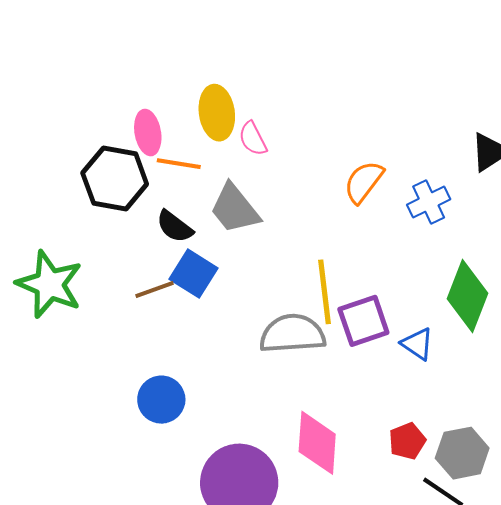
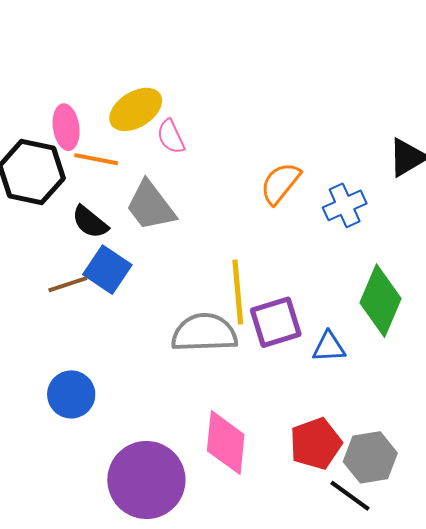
yellow ellipse: (217, 113) -> (136, 109), turned 64
blue triangle: (417, 344) -> (329, 347), turned -39
red pentagon: (407, 441) -> (316, 444), size x1.4

